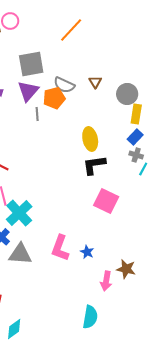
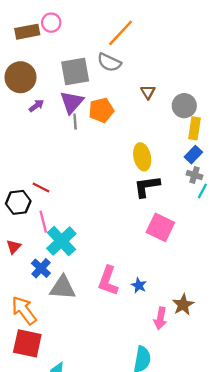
gray semicircle: (64, 85) -> (109, 62), moved
gray line: (37, 114) -> (75, 122), moved
brown star: (126, 269) -> (183, 305), turned 30

